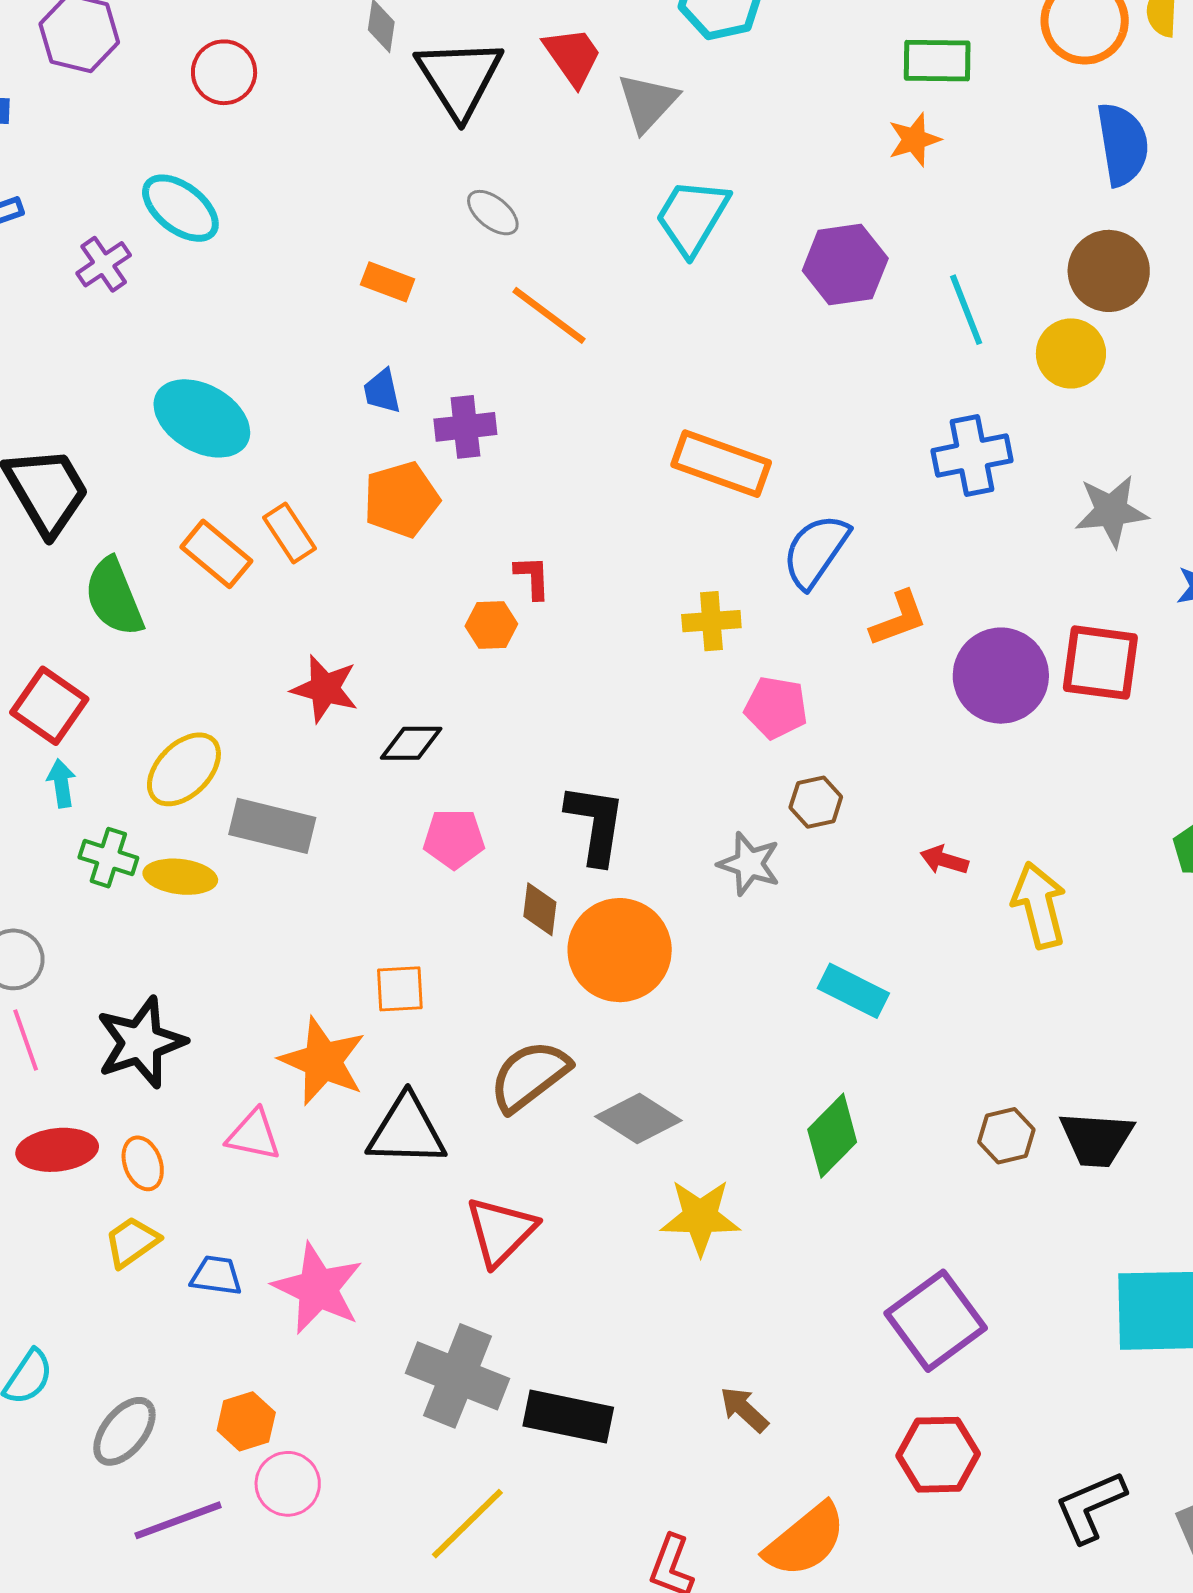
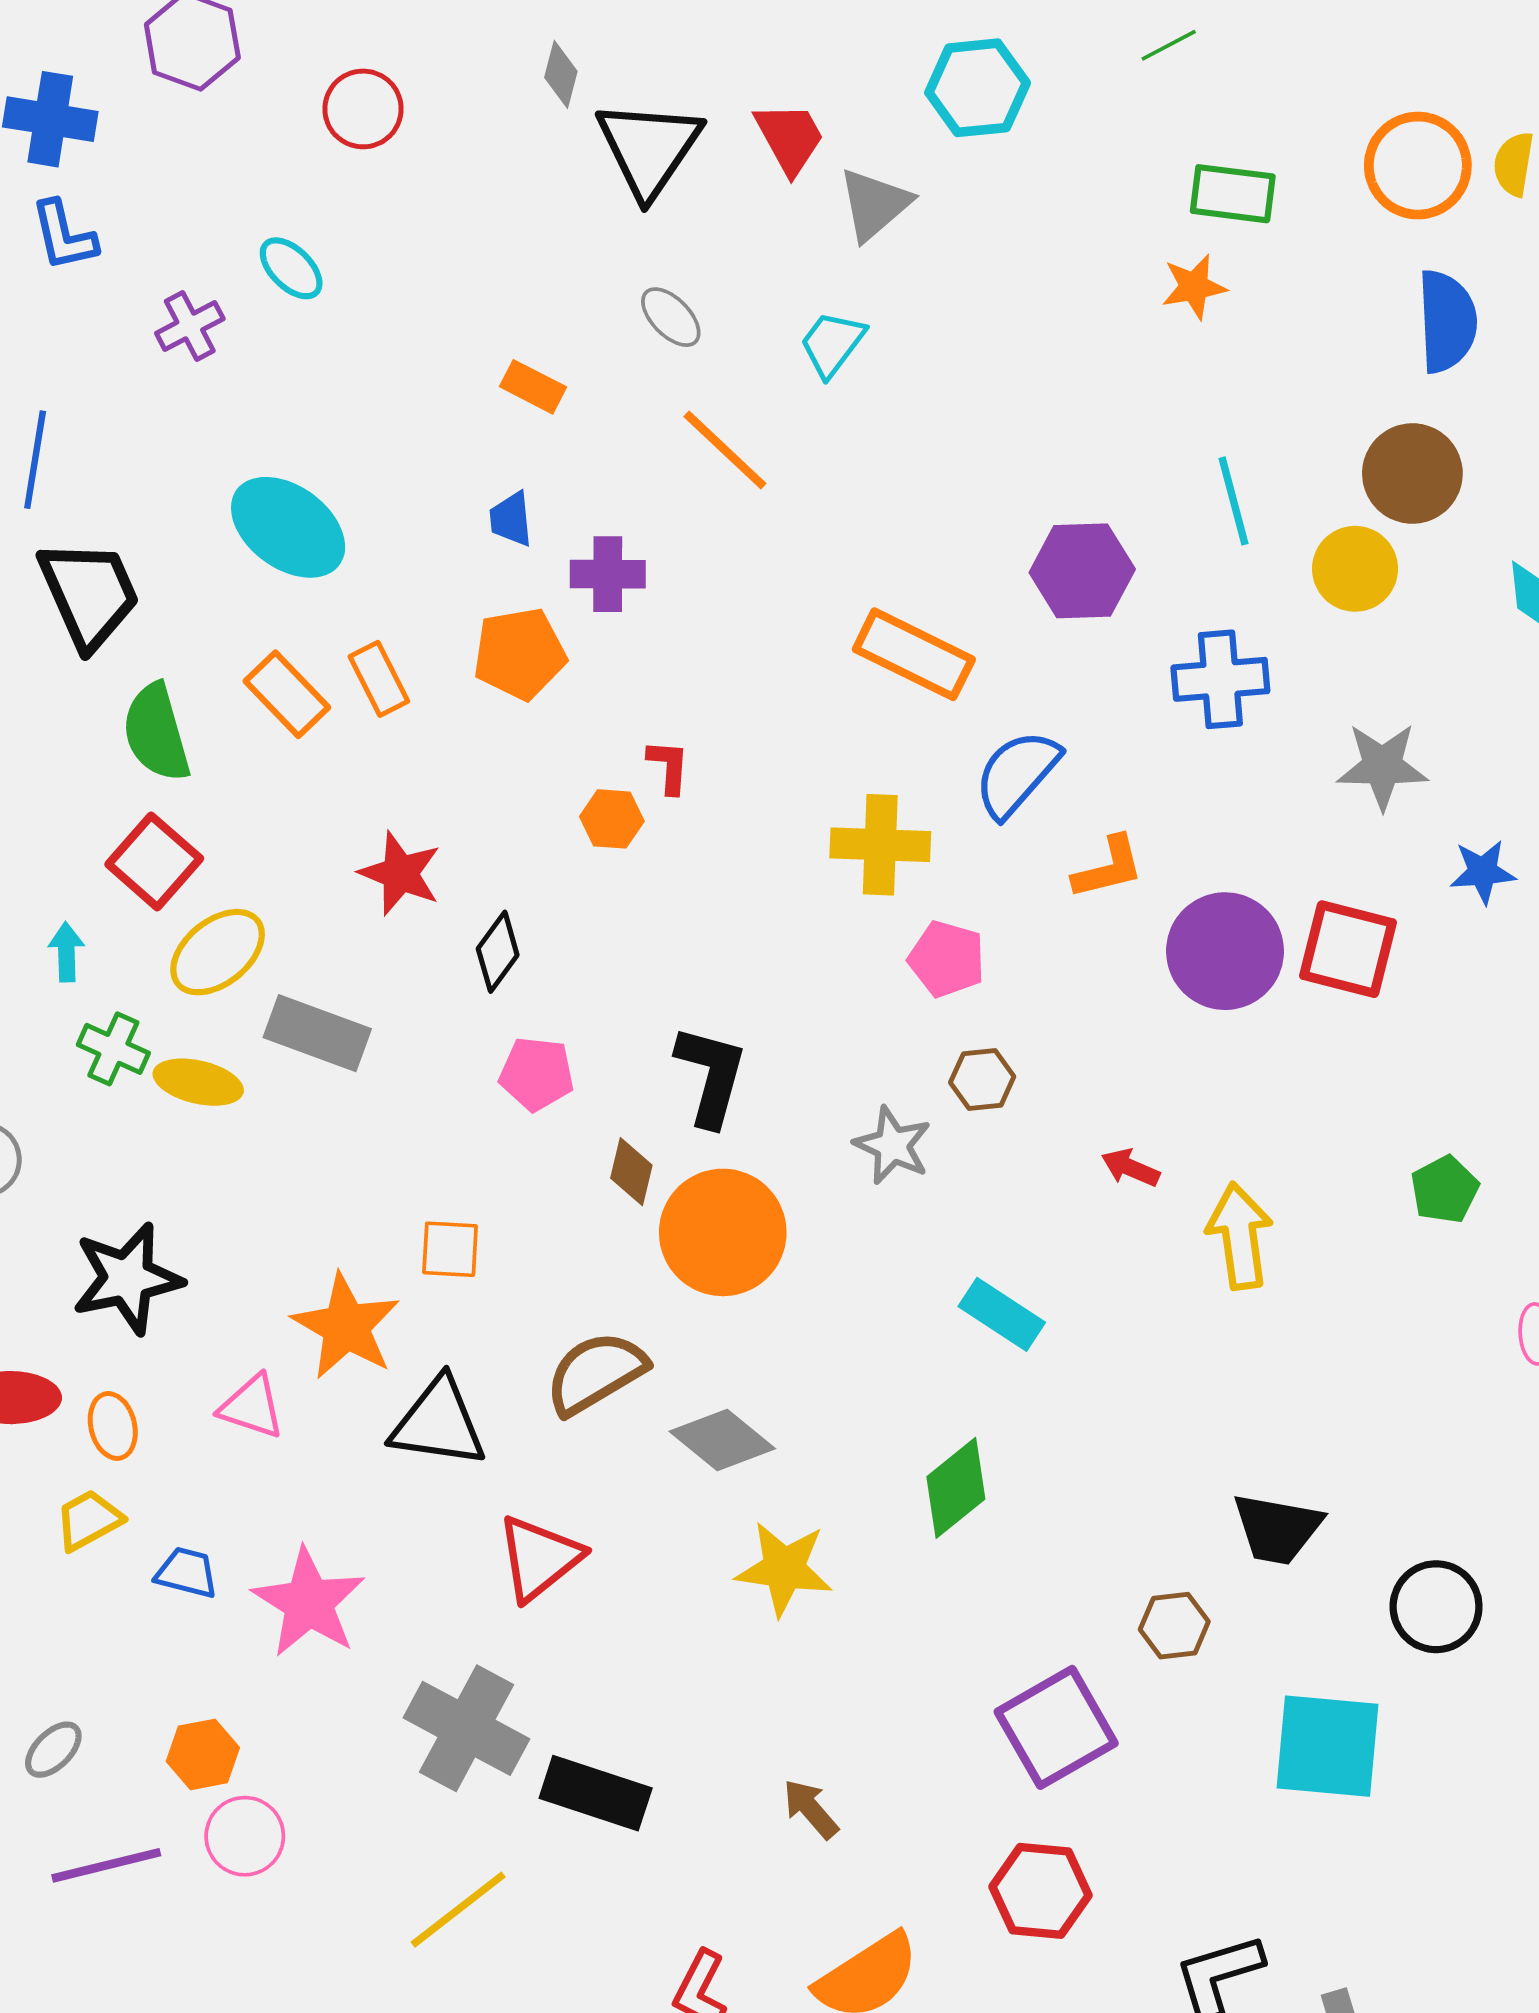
cyan ellipse: (180, 208) -> (291, 268), size x0.7
cyan trapezoid: (692, 217) -> (832, 344), moved, size x0.7
purple hexagon: (845, 264) -> (1082, 571), moved
yellow cross: (711, 621) -> (880, 845), size x1.4
red square: (49, 706) -> (154, 861), moved
black diamond: (411, 743) -> (498, 952), turned -60
brown hexagon: (1006, 1136) -> (1174, 1626), moved
gray ellipse: (124, 1431) -> (53, 1750), size x0.7

